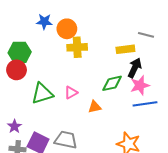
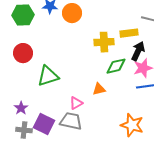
yellow cross: (77, 47) -> (104, 42), moved
green hexagon: (20, 52) -> (23, 15), moved
pink triangle: (71, 93) -> (76, 103), moved

